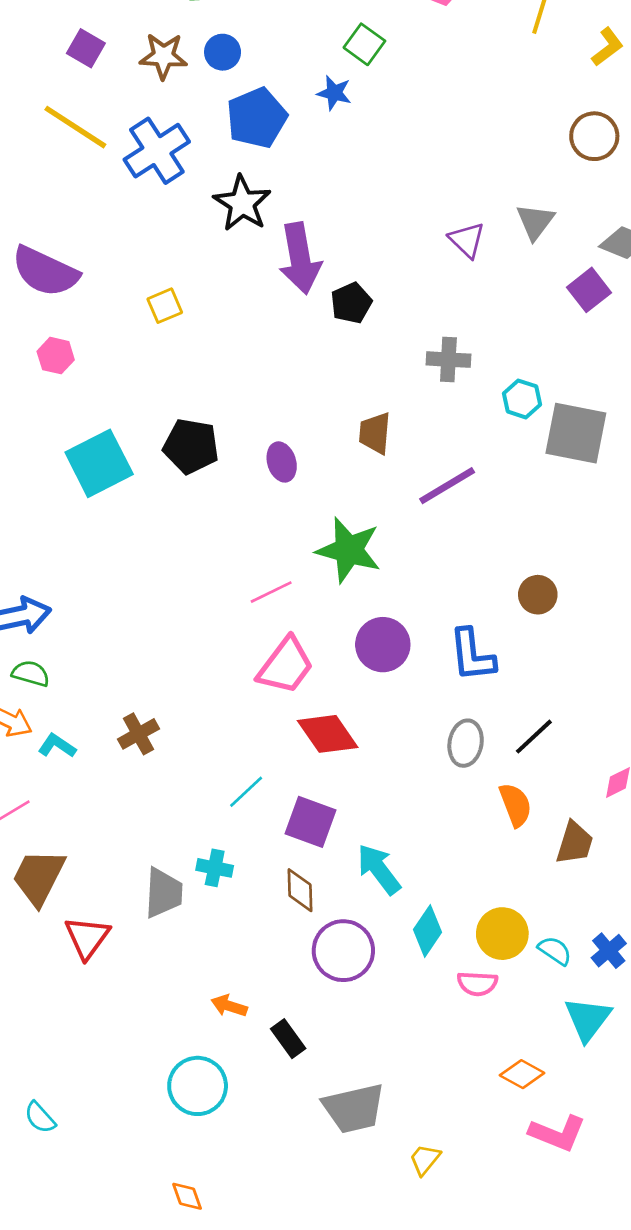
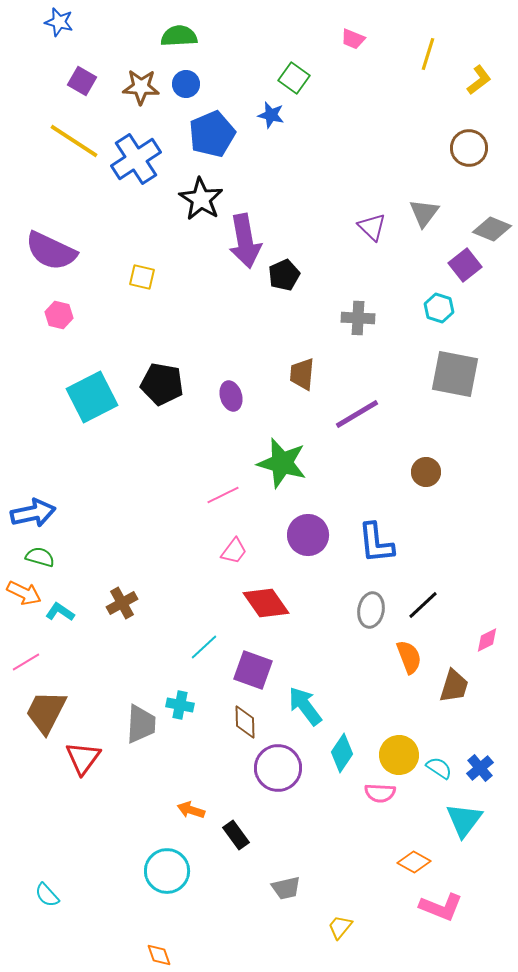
yellow square: (165, 306) -> (142, 277), turned 36
cyan hexagon: (522, 399) -> (439, 308), moved
brown circle: (538, 595) -> (426, 472), moved
pink trapezoid: (286, 666) -> (234, 551), size x0.6
gray trapezoid: (354, 1108) -> (286, 888), size x0.6

